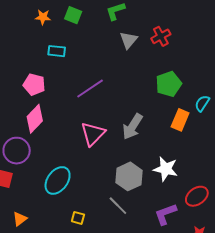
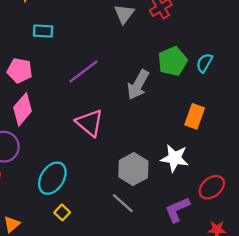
cyan semicircle: (202, 103) -> (204, 63), moved
orange rectangle: (180, 120) -> (195, 116), moved
gray arrow: (132, 127) -> (138, 85), moved
pink triangle: (93, 134) -> (90, 123), turned -32
yellow square: (78, 218) -> (62, 212), moved, turned 32

